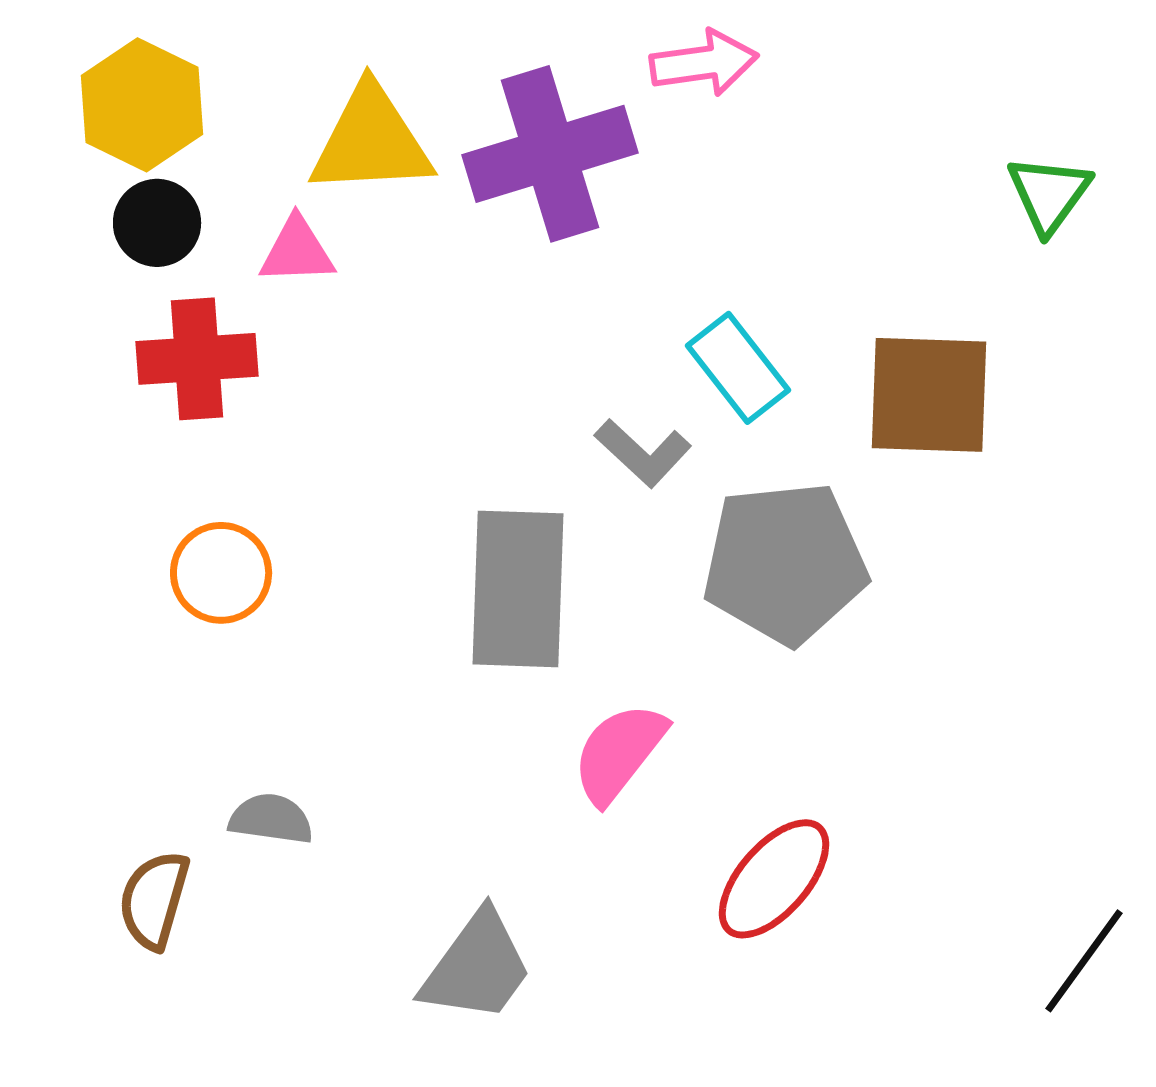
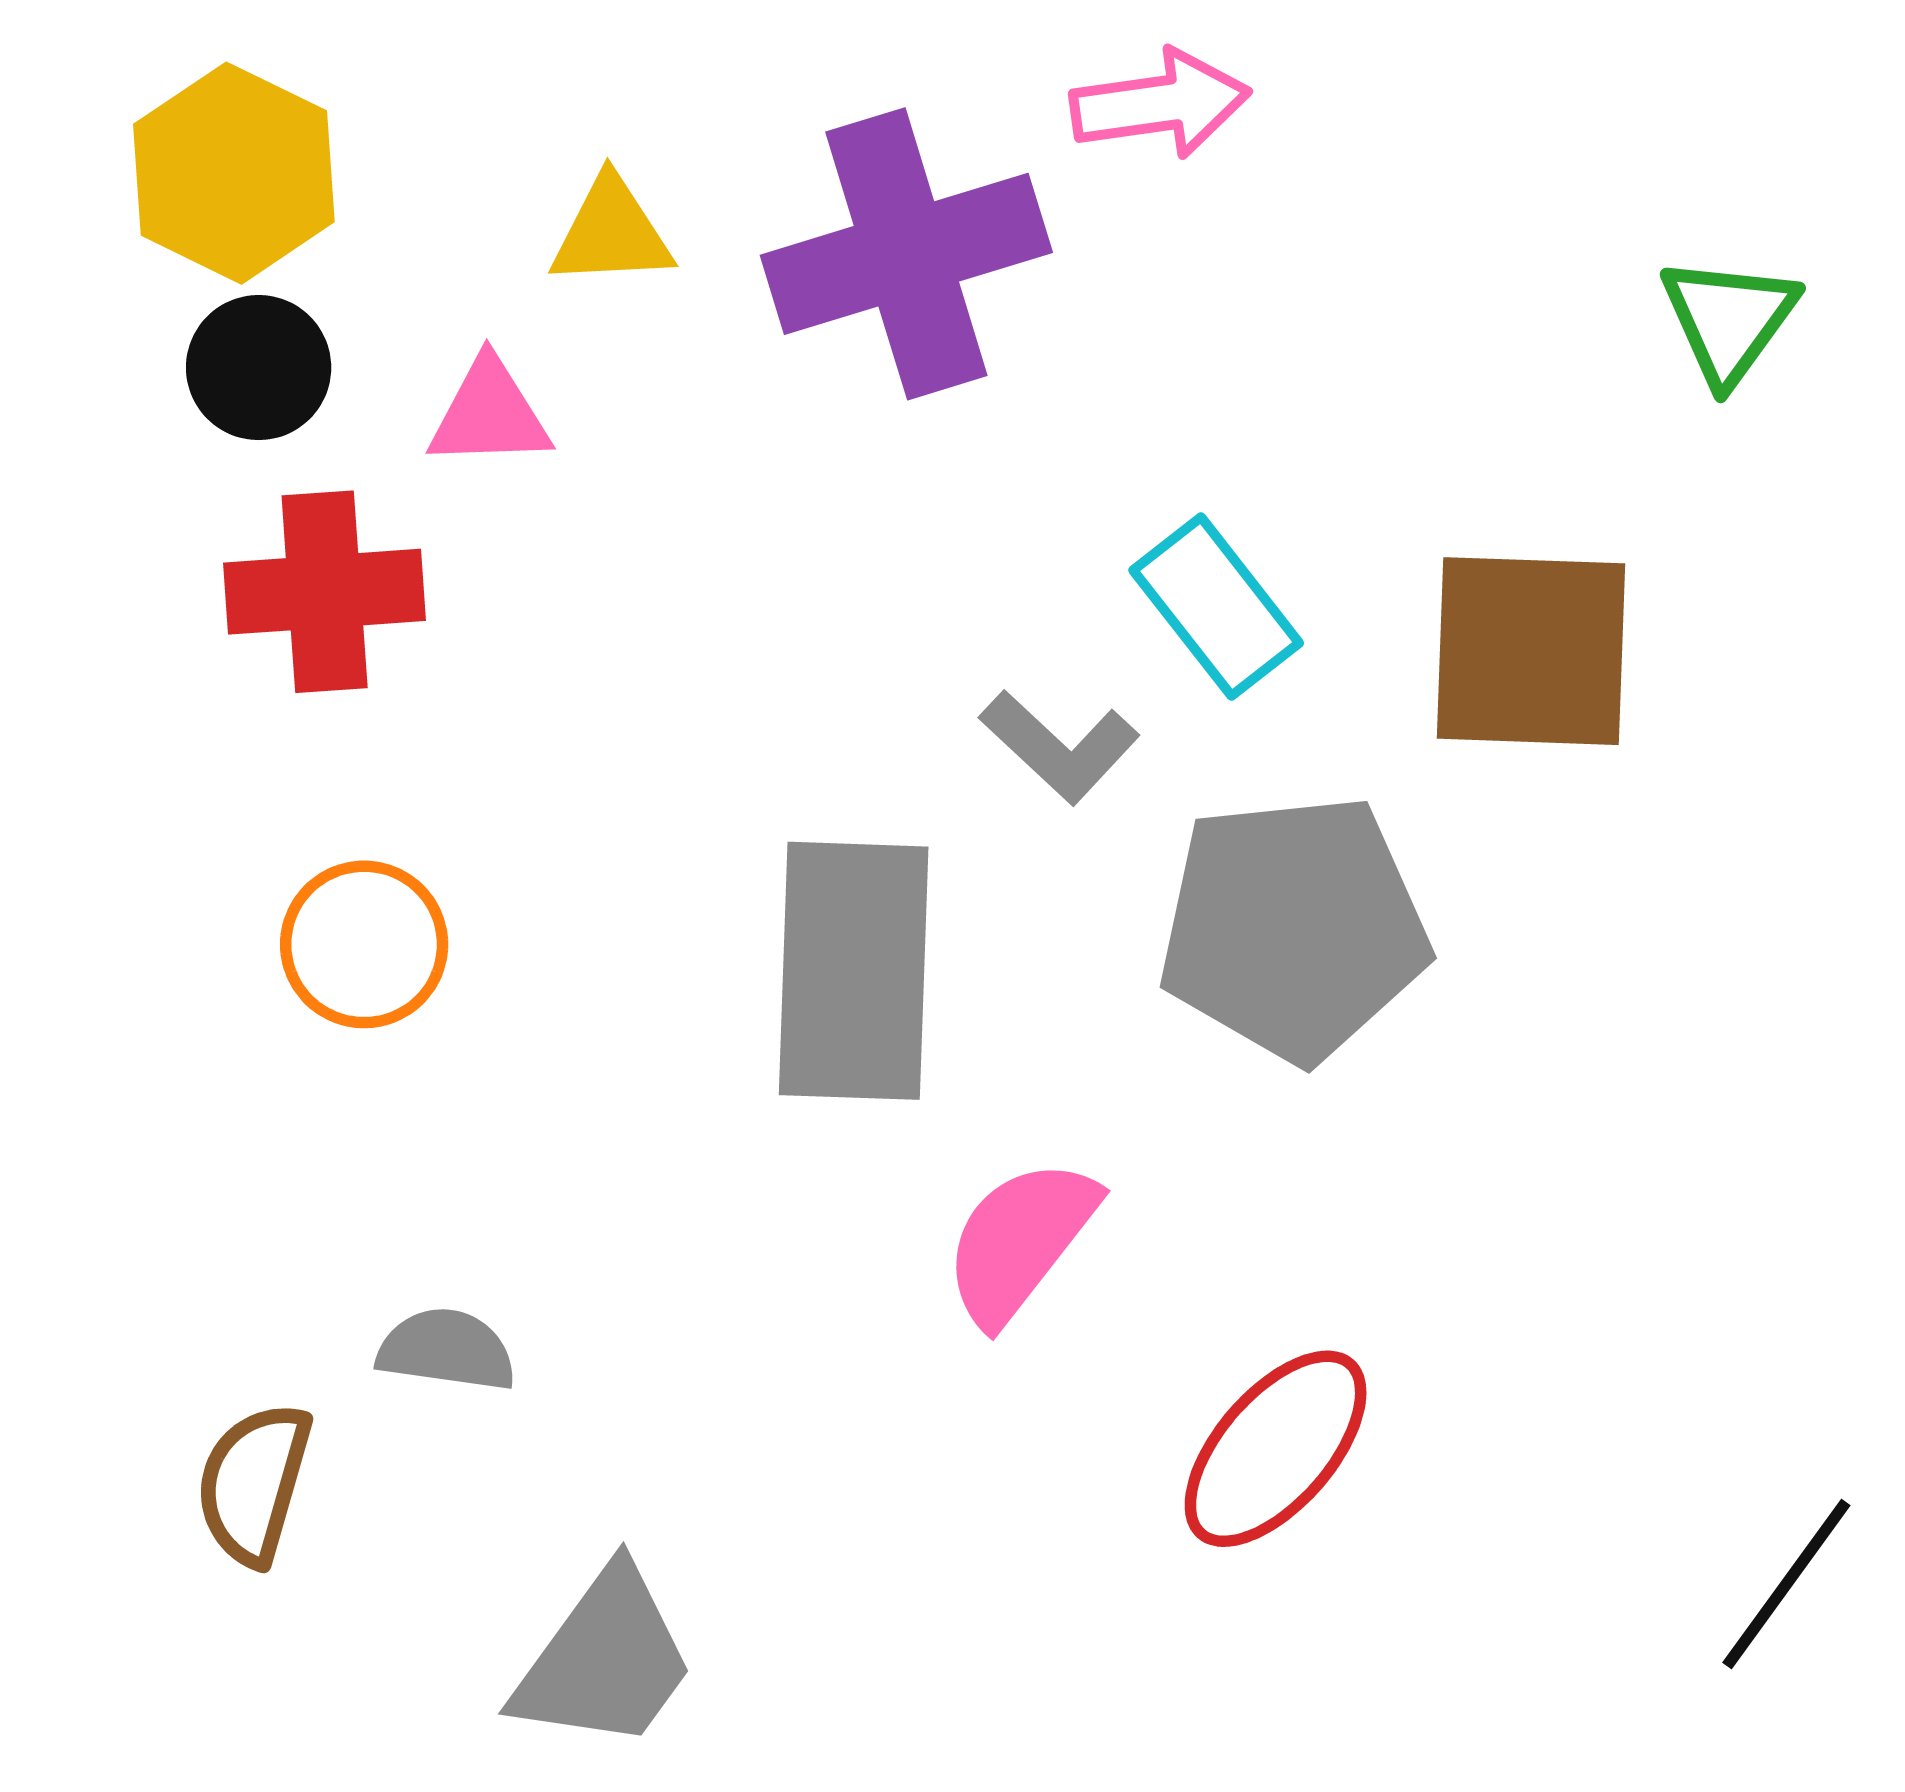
yellow triangle: (371, 141) -> (611, 232), size x0.6
gray trapezoid: (477, 967) -> (605, 1660), moved

